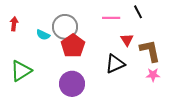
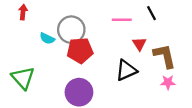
red arrow: (14, 24) -> (23, 12), moved
red pentagon: (73, 46) -> (80, 50), turned 30
green triangle: (21, 71) -> (23, 78), turned -40

